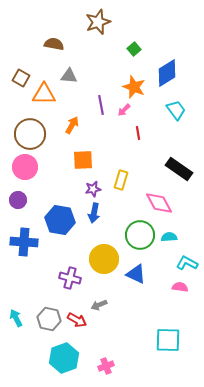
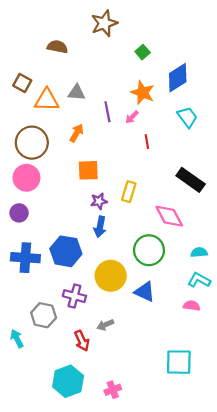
gray triangle: (69, 76) -> (77, 93), moved
blue hexagon: (60, 220) -> (66, 251), moved
cyan semicircle: (169, 237) -> (199, 252), moved
gray hexagon: (49, 319) -> (44, 315), moved
red arrow: (77, 320) -> (82, 341), turned 36

